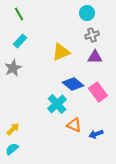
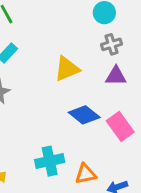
cyan cross: (57, 104) -> (50, 161), moved, turned 30
orange triangle: (74, 125) -> (86, 174), turned -35

